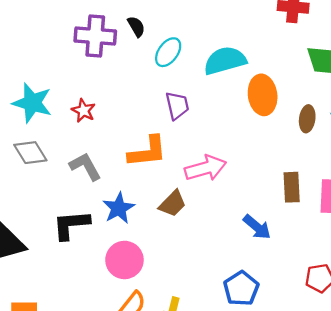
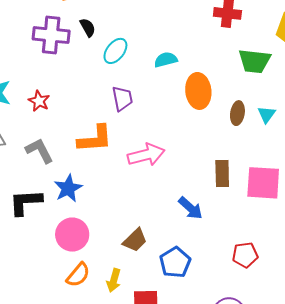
cyan semicircle: (225, 61) -> (166, 60), size x0.6
brown trapezoid: (173, 204) -> (135, 240), moved

